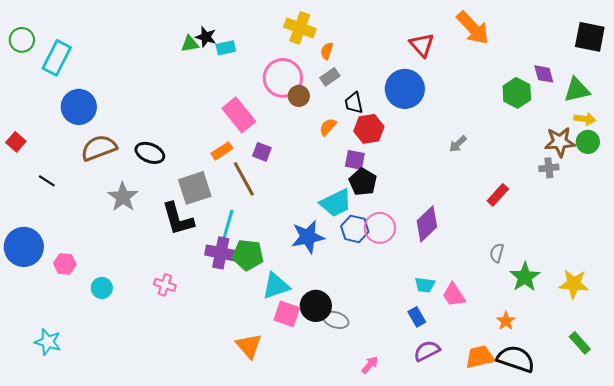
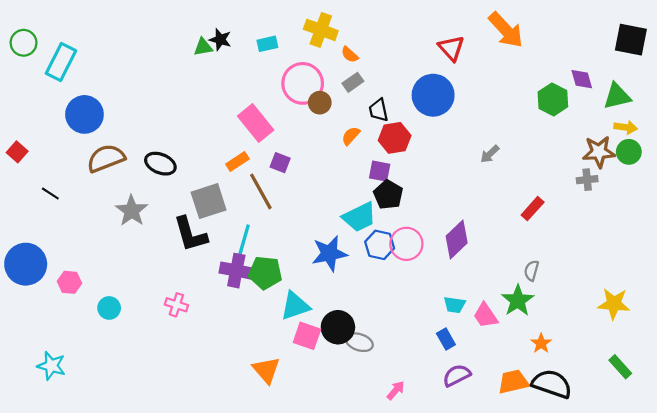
cyan rectangle: (226, 48) -> (267, 44), moved
orange semicircle: (327, 51) -> (350, 55), turned -66
green star: (525, 277) -> (518, 301), moved

